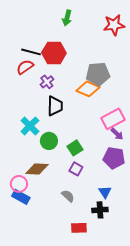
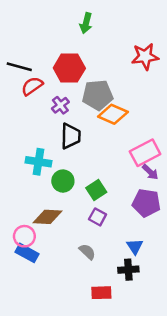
red star: (114, 25) -> (145, 56), moved
black line: (31, 52) -> (19, 67), moved
gray pentagon: (98, 74) -> (98, 95), moved
cyan cross: (30, 126) -> (39, 162), turned -36

